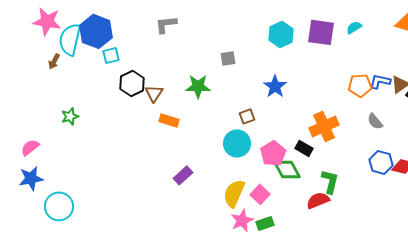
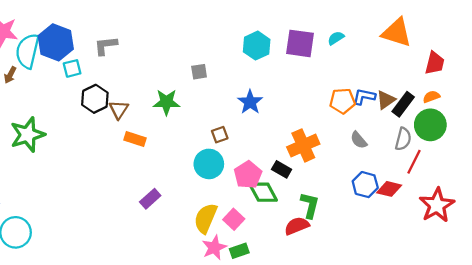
gray L-shape: (166, 24) -> (106, 46), moved
green star: (70, 116) -> (28, 135), size x1.8

